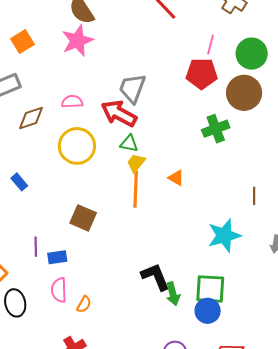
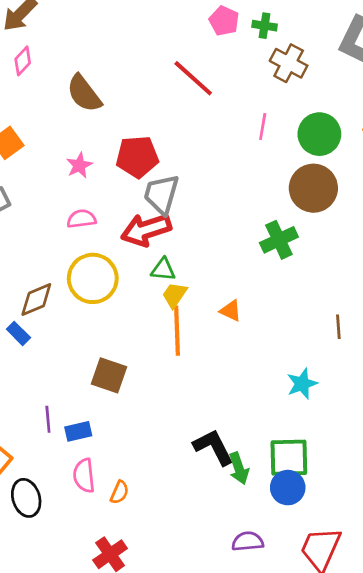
pink star: (77, 41) -> (79, 165), moved, size x0.6
red pentagon: (202, 74) -> (137, 157), moved
red arrow: (119, 113) -> (146, 230), turned -42
brown diamond: (31, 118) -> (36, 300), moved
cyan star: (224, 236) -> (302, 384), size x0.7

